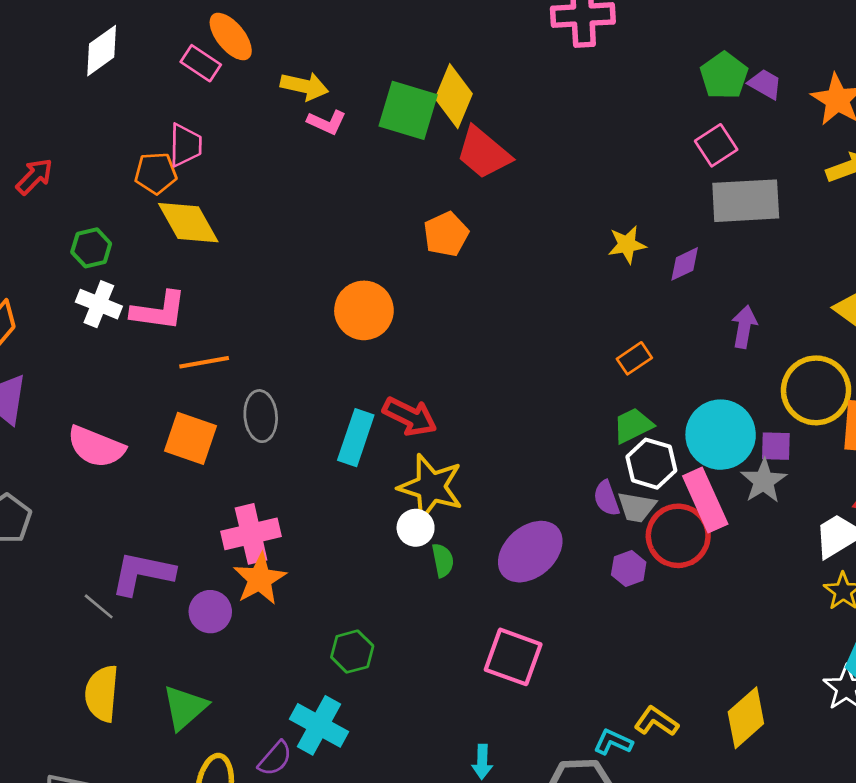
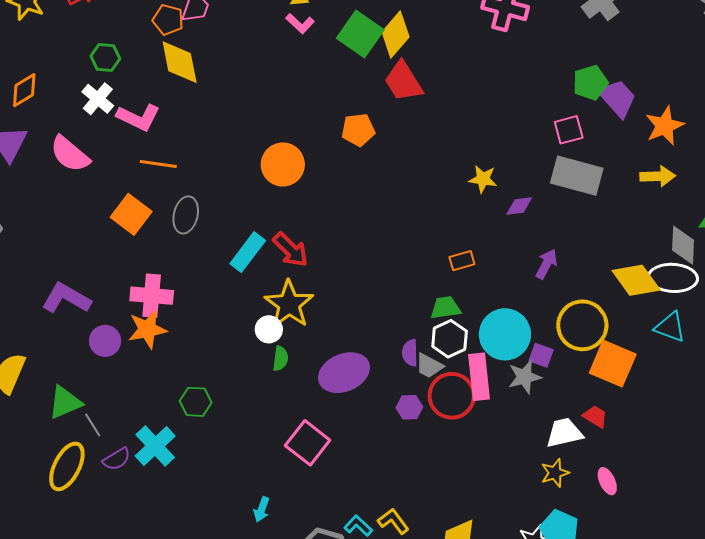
purple trapezoid: (765, 84) -> (617, 98), size x1.6
pink semicircle: (96, 447) -> (70, 154), moved
gray line: (99, 606) -> (93, 425), moved

